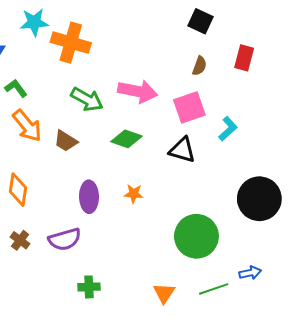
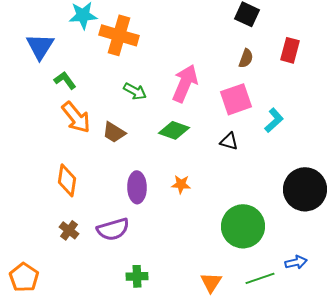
pink arrow: (138, 91) -> (185, 83), turned -78
green arrow: (87, 99) -> (135, 91), size x0.7
black triangle: (182, 150) -> (229, 141), size x0.7

